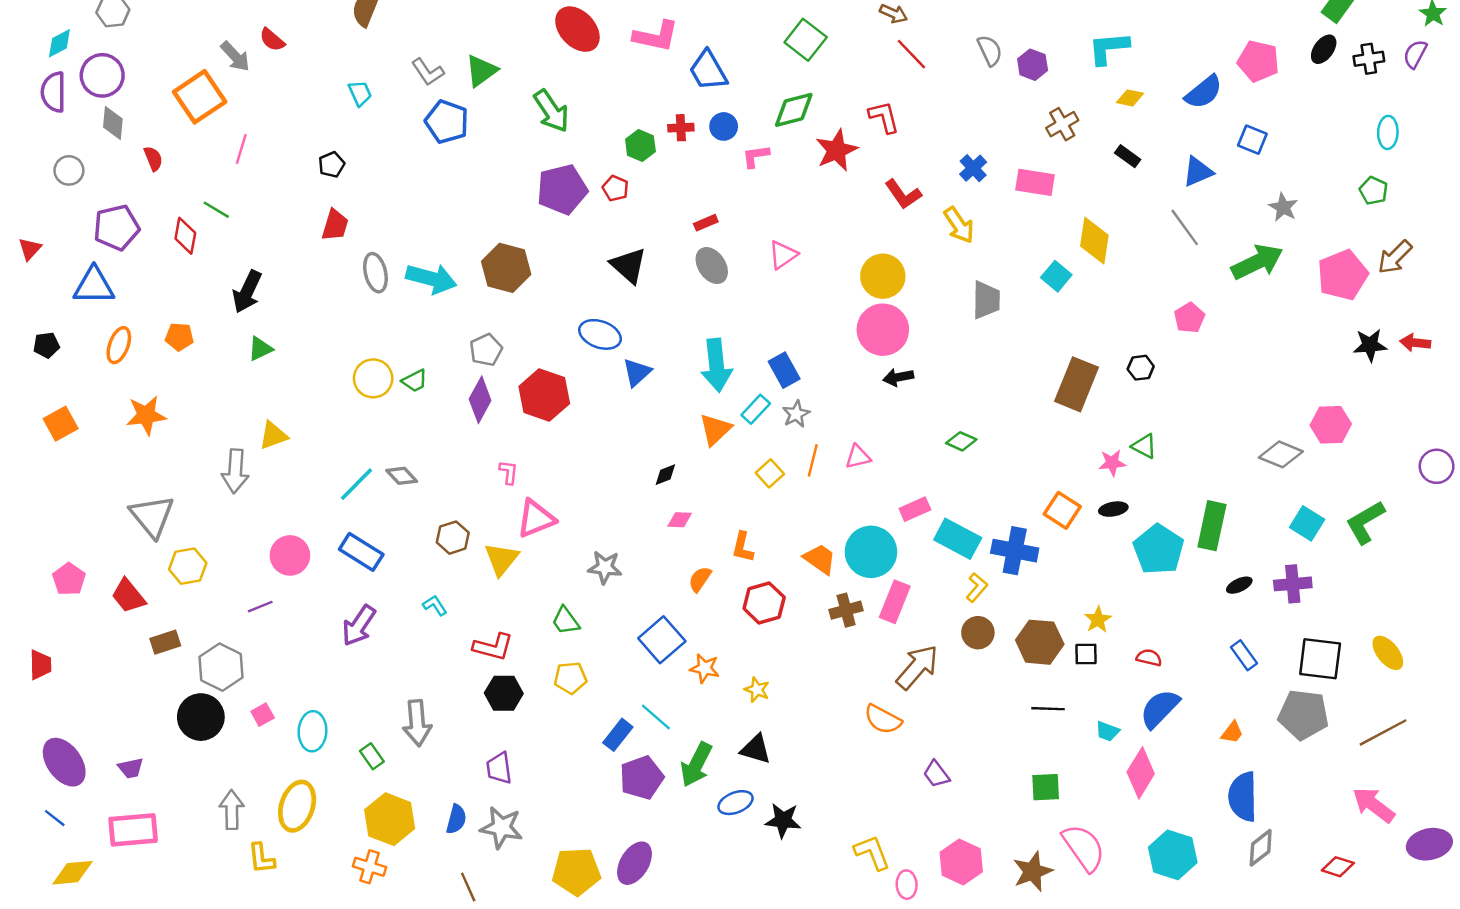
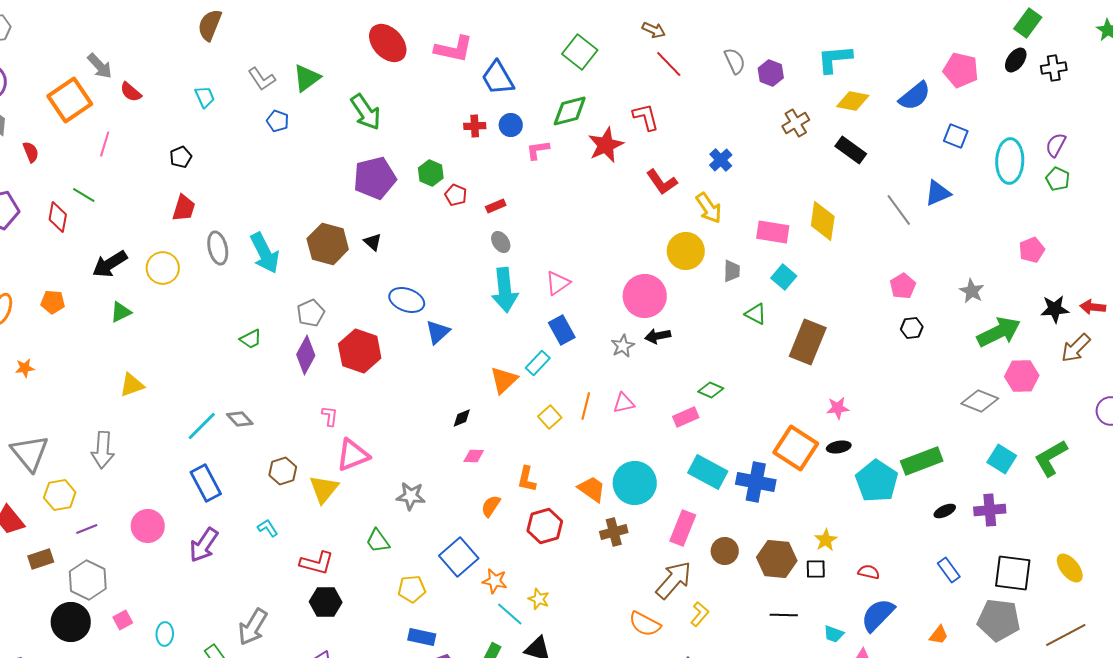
red semicircle: (272, 40) -> (131, 92), moved
purple semicircle: (1415, 54) -> (1056, 145), moved
yellow diamond: (1130, 98) -> (853, 101), size x1.4
blue pentagon: (447, 122) -> (278, 121), size x0.6
cyan ellipse: (1388, 132) -> (1010, 161), moved, size x1.6
green hexagon: (640, 145) -> (431, 173), moved
black rectangle: (1128, 156) -> (851, 150), size x1.4
blue triangle: (1198, 172) -> (938, 193), moved
pink rectangle: (1035, 182) -> (773, 232), moved
red pentagon: (615, 188) -> (456, 195), moved
gray star: (1283, 207) -> (972, 291), moved
pink triangle: (783, 255) -> (558, 283), moved
brown arrow: (1395, 257) -> (1076, 348), moved
green arrow: (1257, 262) -> (999, 332), moved
black triangle: (629, 266) -> (373, 242), moved, size x0.6
gray ellipse: (712, 266) -> (501, 242), size x0.7
pink pentagon: (1343, 275) -> (1032, 250), size x0.6
yellow circle: (883, 276) -> (686, 251), moved
cyan square: (1056, 276) -> (784, 277), moved
cyan arrow: (431, 279) -> (265, 253), turned 48
black arrow: (247, 292) -> (110, 264), turned 33
gray trapezoid: (986, 300) -> (732, 271), size x0.7
cyan arrow: (716, 365) -> (505, 290), moved
black hexagon: (1141, 368) -> (912, 328), moved
yellow circle: (373, 378) -> (163, 268), moved
gray star: (796, 414) -> (623, 346), moved
orange star: (146, 415) -> (25, 368), size x0.6
green triangle: (1144, 446) -> (756, 314), moved
gray arrow: (235, 471) -> (103, 450), moved
pink rectangle: (915, 509) -> (686, 417), moved
orange square: (1062, 510) -> (796, 448), size x1.4
green rectangle: (1212, 526) -> (922, 461), turned 57
blue rectangle: (361, 552) -> (206, 483), turned 30
pink circle: (290, 555) -> (148, 526), moved
yellow L-shape: (977, 588) -> (700, 614), moved
pink rectangle: (895, 602) -> (683, 528), moved
purple line: (260, 607) -> (87, 529), moved
yellow pentagon: (570, 678) -> (412, 589), moved
cyan line: (656, 717) -> (510, 614), moved
gray arrow: (417, 723) -> (253, 627), turned 36
cyan ellipse: (313, 731) -> (165, 634), size x0.7
blue rectangle: (618, 735) -> (422, 637), turned 64

